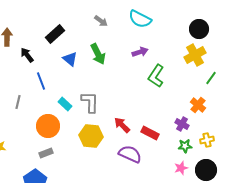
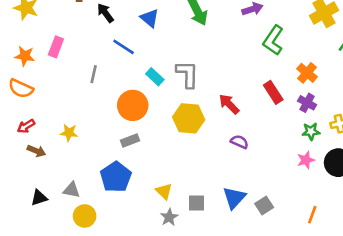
blue triangle: (70, 59) -> (150, 18), moved
blue line: (41, 81) -> (124, 47), turned -36
orange cross: (198, 105) -> (307, 73), moved
red rectangle: (150, 133) -> (273, 92), moved, turned 30
purple semicircle: (130, 154) -> (239, 142), size x0.6

